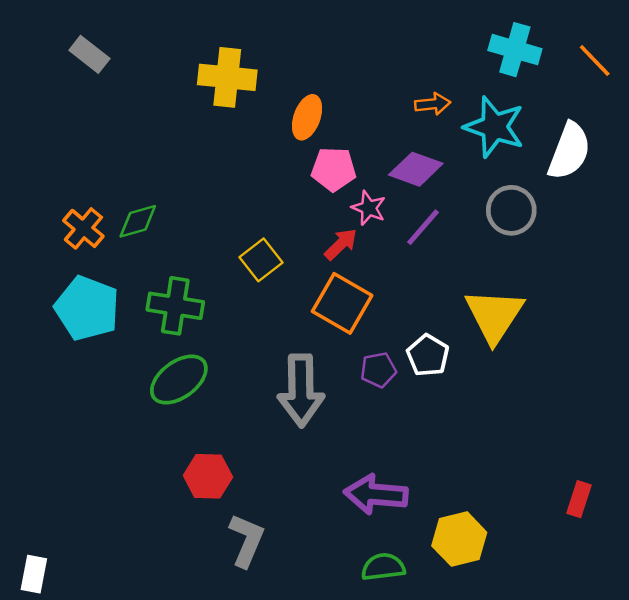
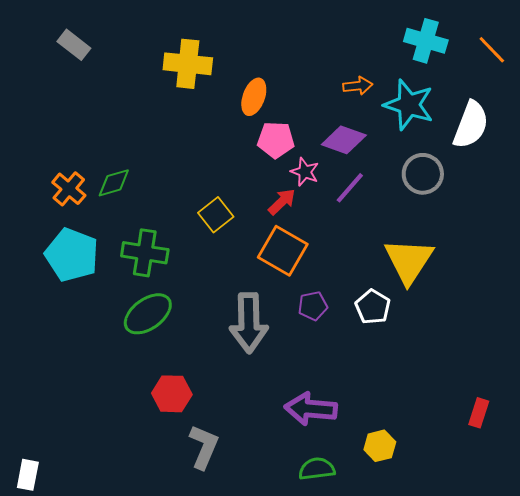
white pentagon: (428, 355) -> (373, 307), moved
yellow hexagon: (459, 539) -> (380, 446), size x0.7

